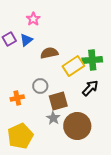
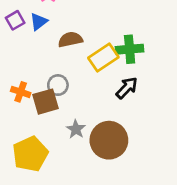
orange cross: (17, 98) -> (21, 92), moved, turned 32
brown square: (58, 101) -> (45, 102), moved

